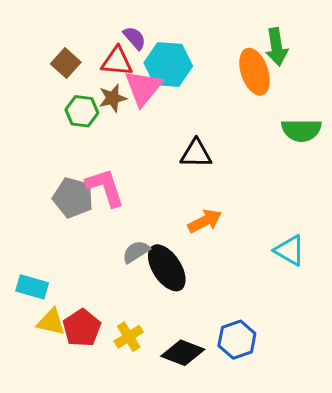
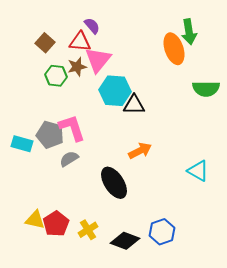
cyan hexagon: (168, 64) -> (115, 91), moved
gray semicircle: (136, 252) -> (69, 159), moved
cyan rectangle: (32, 287) -> (22, 144), moved

